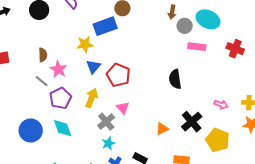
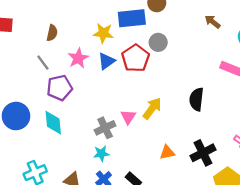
brown arrow: (172, 12) -> (213, 22), turned 104
gray circle: (185, 26) -> (158, 42), moved
pink star: (58, 69) -> (78, 58), moved
red pentagon: (118, 75) -> (136, 58), moved
yellow arrow: (92, 98) -> (152, 108), moved

